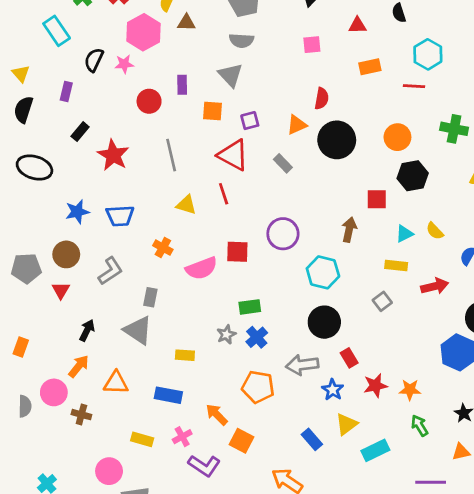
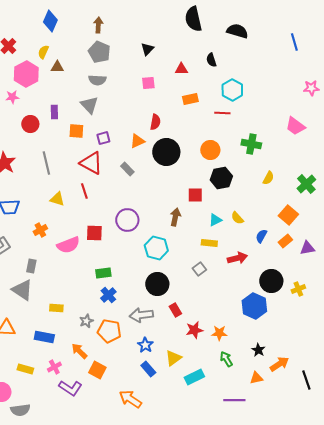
orange cross: (163, 248) -> (40, 230), turned 32
gray star: (226, 334) -> (86, 321), moved
blue star: (333, 390) -> (145, 345), moved

